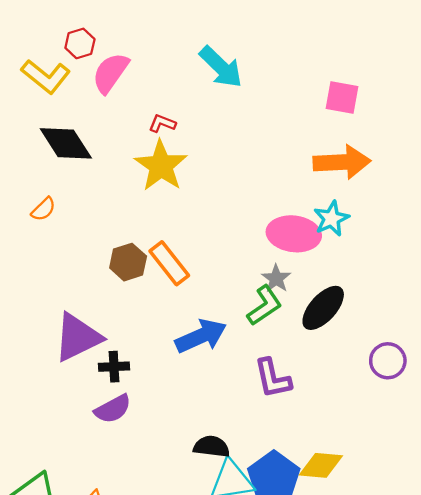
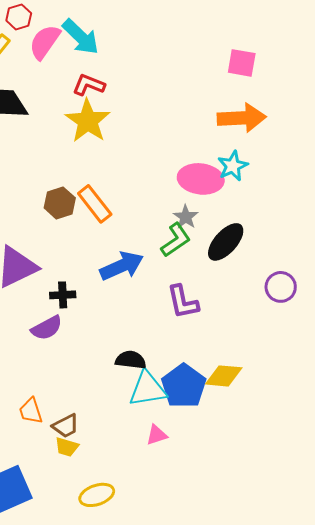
cyan arrow: (221, 67) -> (81, 37), moved
red L-shape: (162, 123) -> (89, 85), size x1.4
black cross: (114, 367) -> (63, 295), moved

